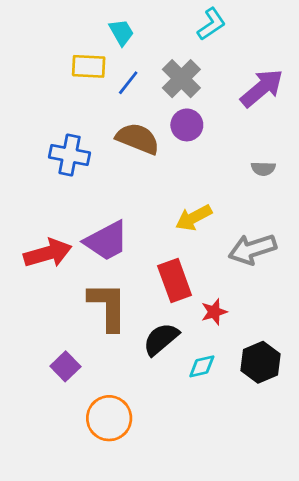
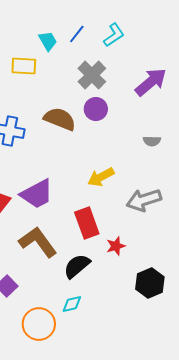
blue line: (128, 83) -> (77, 34), moved
brown L-shape: (108, 306) -> (38, 242), turned -36
cyan diamond: (202, 366) -> (72, 304), moved

